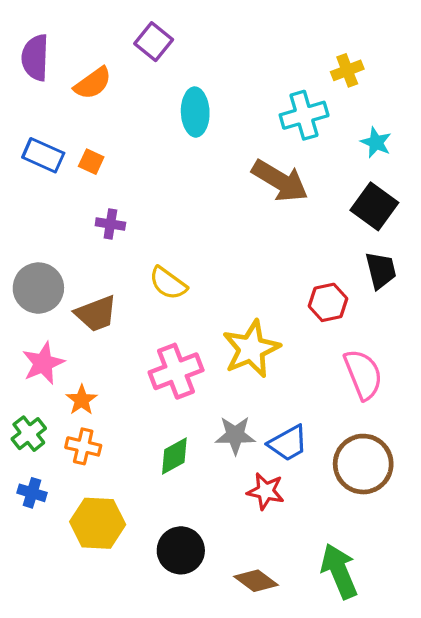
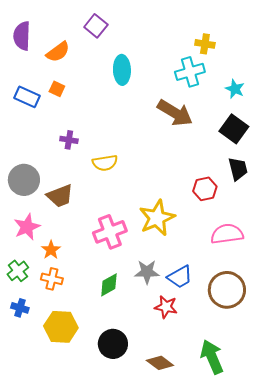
yellow cross: (347, 70) -> (205, 44), moved, turned 30
orange square: (91, 162) -> (57, 89), moved
yellow semicircle: (168, 283) -> (105, 163), moved, turned -45
pink semicircle: (363, 374) -> (227, 234), turned -76

